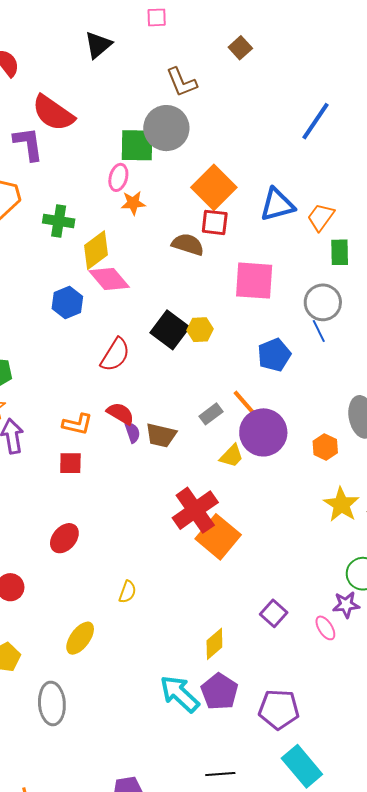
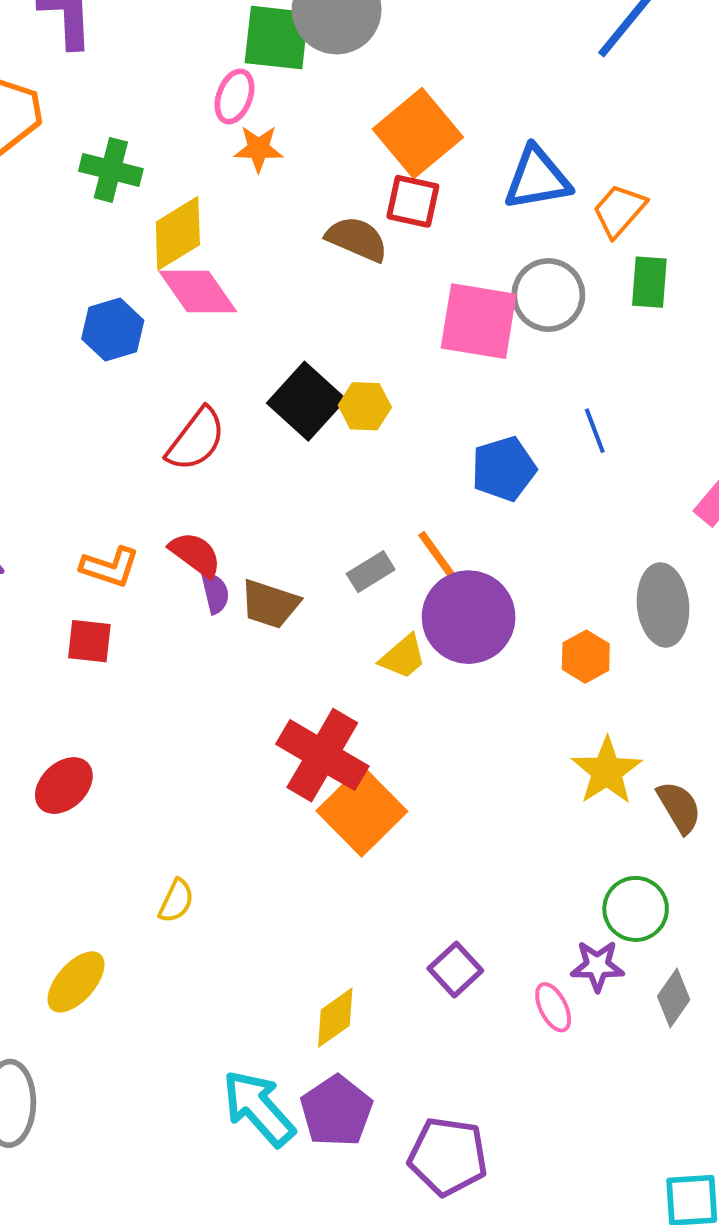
gray circle: (323, 302) -> (548, 295), moved
red cross: (195, 510) -> (322, 755), turned -30

